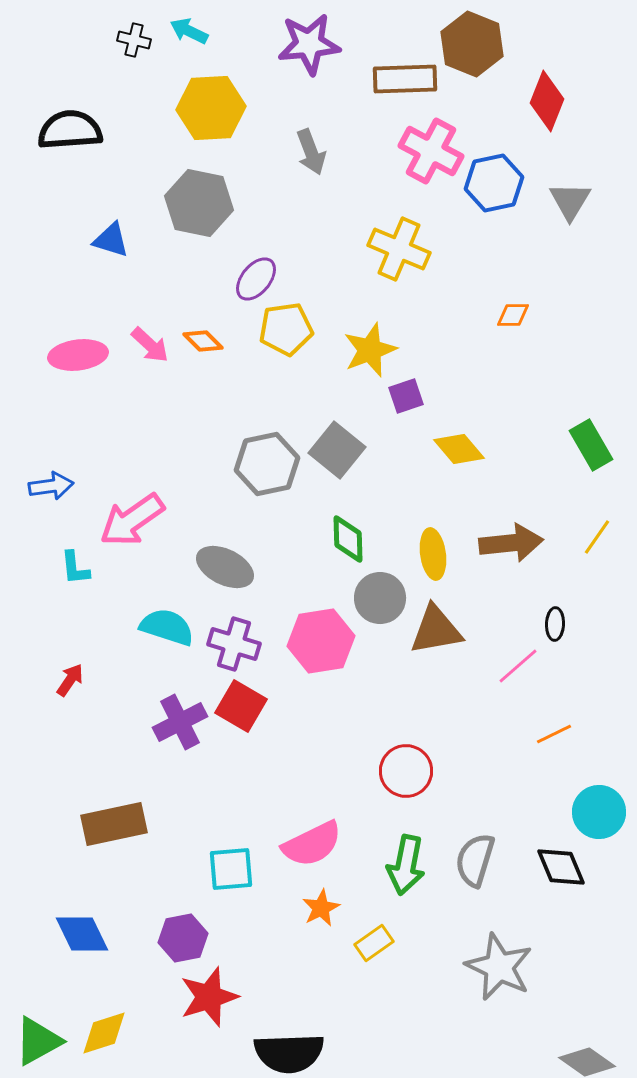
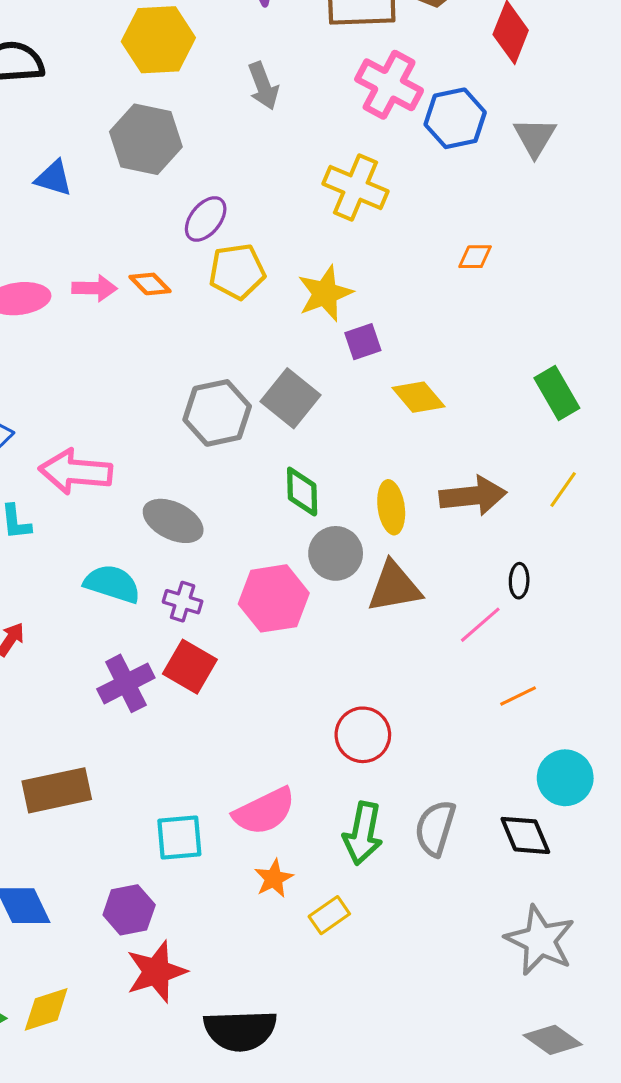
pink arrow: (150, 345) -> (94, 288), turned -42
pink arrow: (132, 520) -> (76, 472), turned 40
purple cross: (234, 644) -> (183, 602), size x0.7
gray star: (499, 967) -> (540, 940), moved

